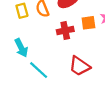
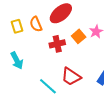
orange square: (88, 23) -> (79, 36), turned -32
cyan line: (39, 70) -> (48, 86), moved

